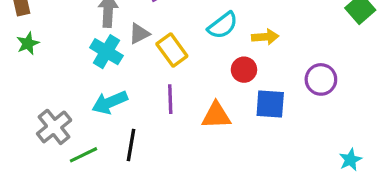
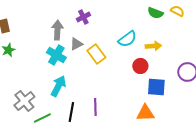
purple line: (170, 99) -> (95, 107), moved
cyan arrow: (110, 102) -> (58, 86), turned 140
orange triangle: (216, 115) -> (145, 113), moved

